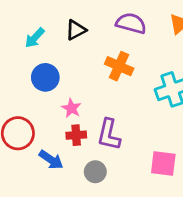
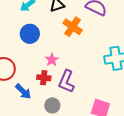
orange cross: (119, 66) -> (73, 27), moved
pink star: (71, 108) -> (52, 60), moved

